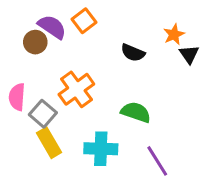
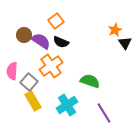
purple semicircle: (52, 27) -> (41, 41), moved
black semicircle: (133, 53) -> (61, 42), moved
cyan cross: (101, 149) -> (67, 105), turned -35

